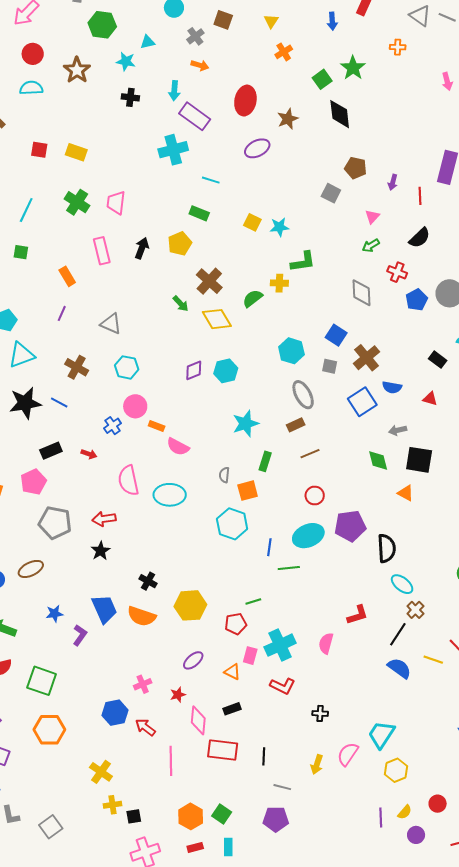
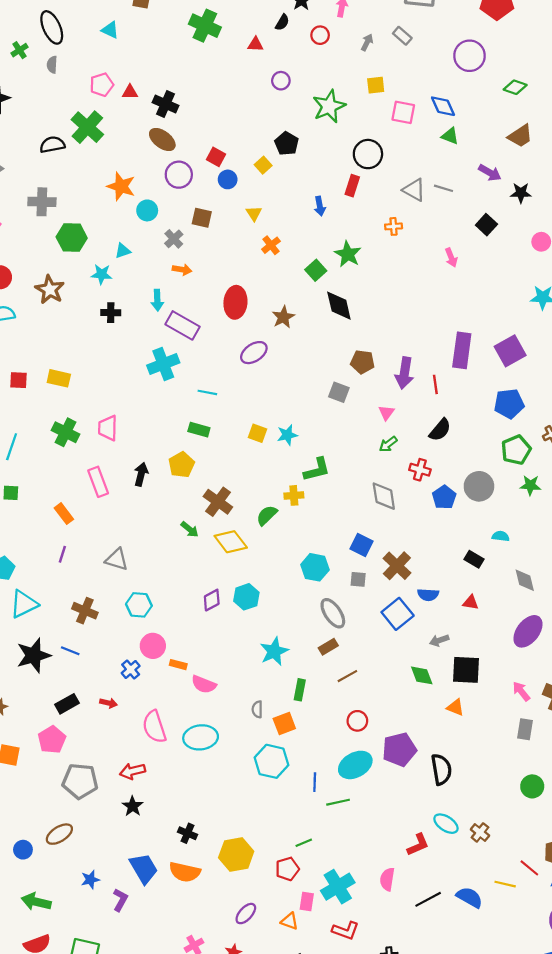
purple arrow: (393, 182) -> (404, 373), size x1.8
cyan ellipse: (402, 584) -> (446, 824), moved
black line: (398, 634) -> (428, 899), moved, turned 35

